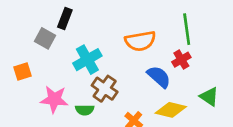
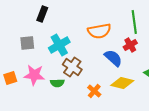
gray square: (45, 38) -> (27, 43), moved, turned -35
orange square: (23, 71) -> (10, 78), moved

